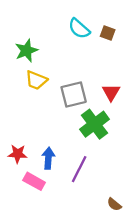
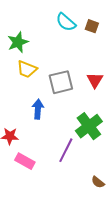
green cross: (94, 124) -> (89, 126), moved
blue arrow: (48, 158) -> (38, 109), moved

